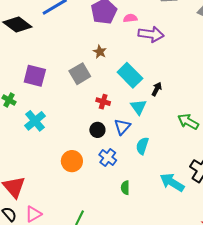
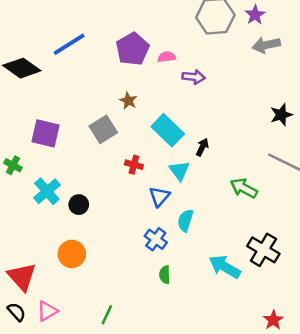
purple arrow: (151, 34) -> (194, 77), size x0.7
black circle: (97, 130) -> (79, 205), moved
blue cross: (108, 157) -> (156, 239), moved
orange circle: (72, 161) -> (72, 254), moved

